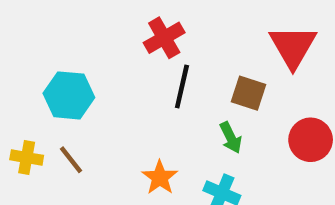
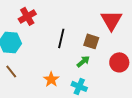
red cross: (164, 38) -> (27, 16), moved
green arrow: (231, 138) -> (83, 61), turned -104

